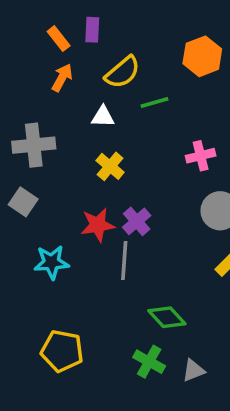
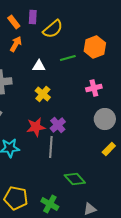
orange hexagon: (202, 56) -> (95, 47), moved
yellow semicircle: (122, 72) -> (53, 29), moved
green cross: (149, 362) -> (50, 204), moved

